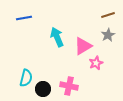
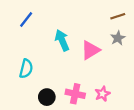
blue line: (24, 18) -> (26, 20), turned -42
pink star: (96, 63) -> (102, 94), moved
cyan semicircle: (26, 78) -> (26, 69), moved

